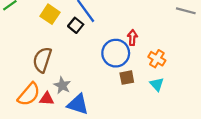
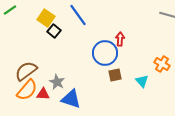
black square: (76, 25) -> (54, 31), moved
orange cross: (157, 59) -> (162, 64), moved
brown semicircle: (42, 60) -> (26, 71), moved, turned 35

